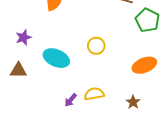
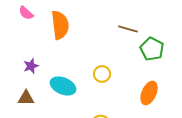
orange ellipse: (144, 65) -> (149, 93), turned -45

